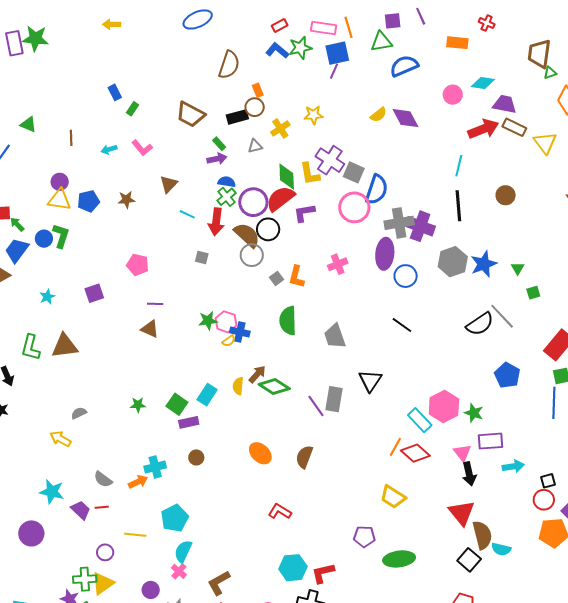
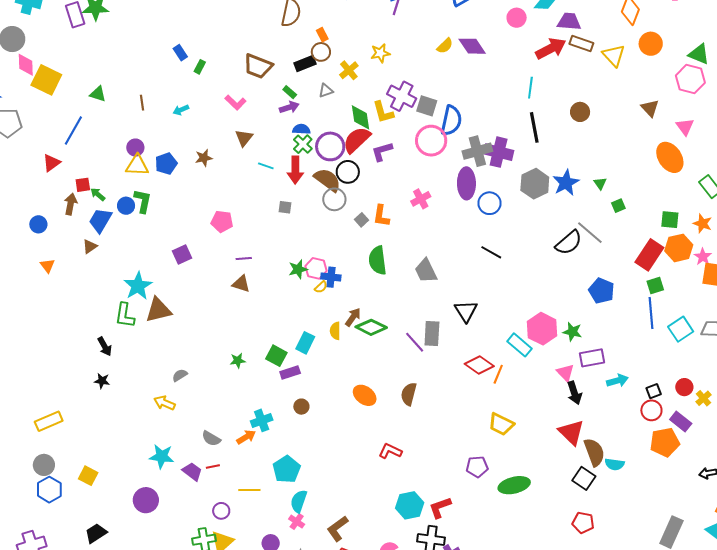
pink L-shape: (142, 148) -> (235, 103), moved
cyan star: (47, 297) -> (138, 286), moved, size x1.8
red diamond: (415, 453) -> (479, 365), moved

